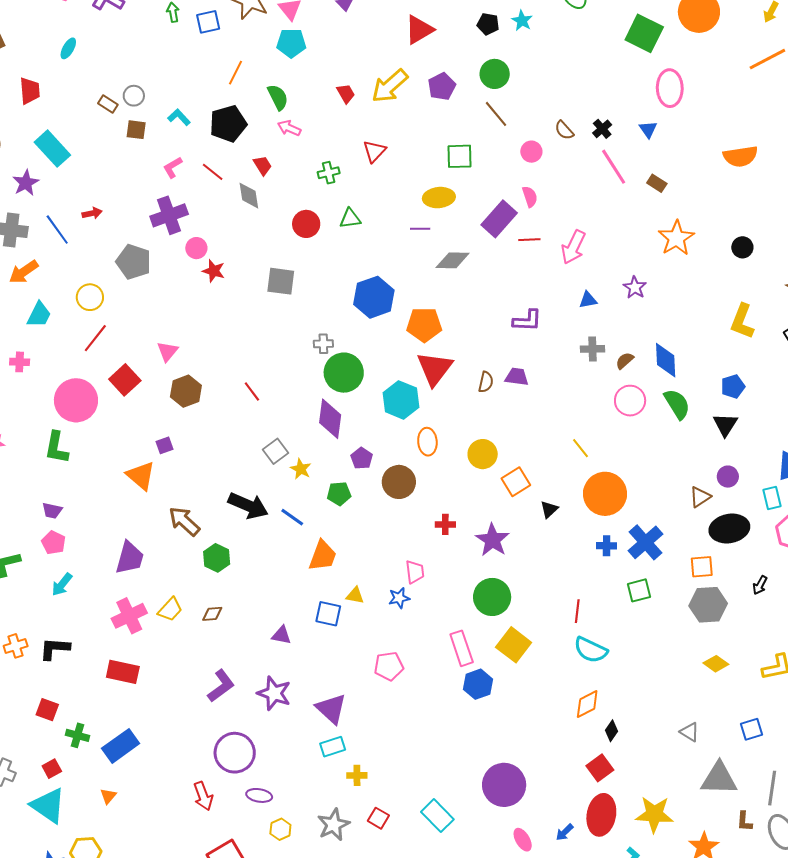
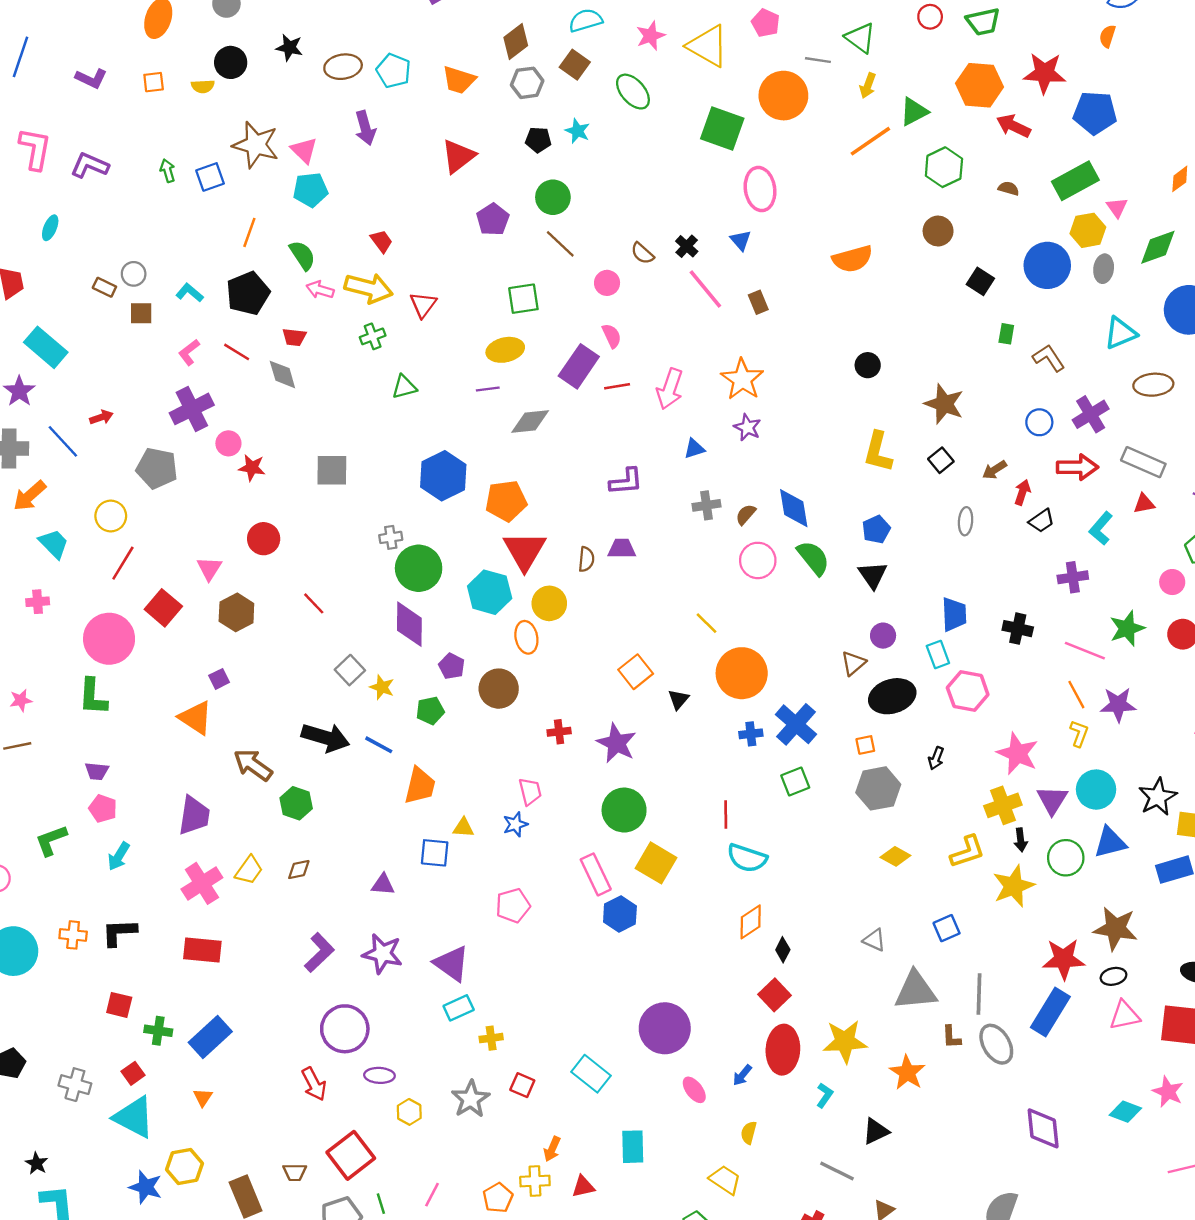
yellow arrow: (390, 86) -> (369, 288), moved, turned -117
red trapezoid: (263, 165) -> (294, 337), turned 135
brown rectangle: (657, 183) -> (758, 302), turned 42
red circle: (306, 224) -> (264, 539), moved
orange star: (676, 238) -> (742, 379), moved
cyan trapezoid: (39, 315) -> (54, 544), turned -64
yellow circle: (483, 454) -> (549, 603), moved
orange square: (702, 567) -> (865, 745), size x0.7
orange cross: (16, 646) -> (73, 935), turned 30

